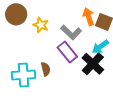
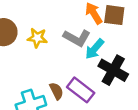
cyan arrow: (100, 47) -> (95, 49), moved
purple rectangle: (67, 52) -> (81, 90), moved

